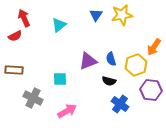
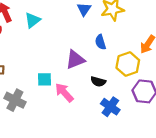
cyan triangle: (59, 25) -> (32, 20), moved
blue semicircle: (111, 59) -> (100, 42), moved
pink arrow: (67, 111) -> (64, 92), moved, turned -102

